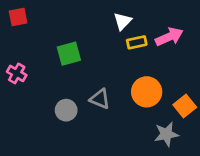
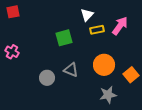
pink arrow: (169, 37) -> (120, 26), turned -30
green square: (69, 54) -> (64, 38), moved
gray star: (166, 134) -> (108, 95), moved

